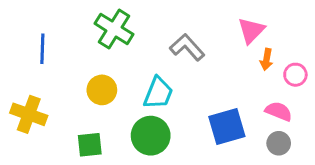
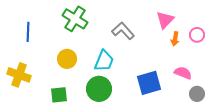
pink circle: (295, 75) -> (197, 35), moved
gray circle: (279, 143) -> (197, 94), moved

